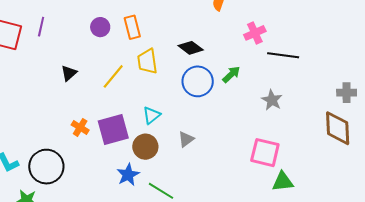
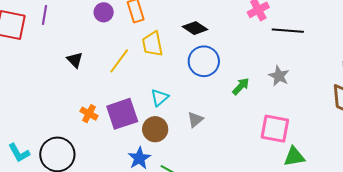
black triangle: (69, 73) -> (75, 60), turned -30
green arrow: (231, 74) -> (241, 86), moved

